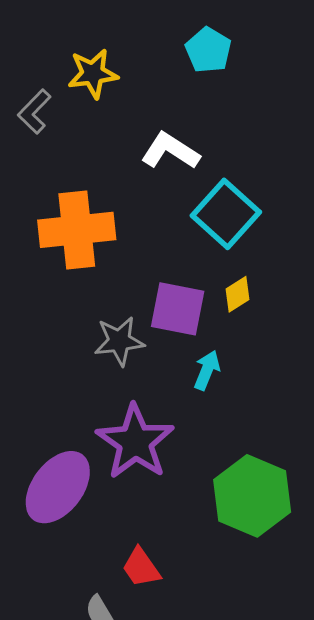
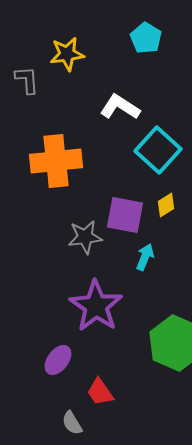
gray L-shape: (34, 112) -> (27, 80), turned 132
purple ellipse: (58, 487) -> (58, 360), moved, size x0.6

